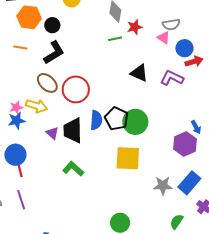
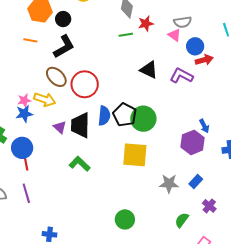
blue rectangle: (189, 183) -> (196, 182), size x0.6

